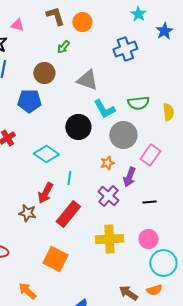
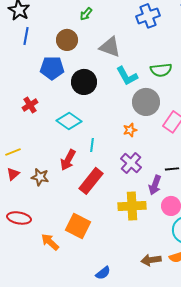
black circle: (78, 127) -> (84, 82), moved
purple arrow: (129, 177) -> (155, 185), moved
brown star: (27, 213) -> (40, 177), moved
orange arrow: (27, 291) -> (50, 242), moved
brown arrow: (128, 293) -> (151, 260), turned -42

